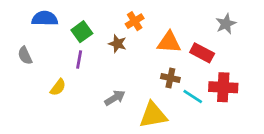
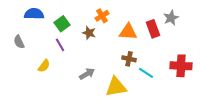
red rectangle: (202, 53) -> (153, 29), moved, turned 42
purple line: (79, 60) -> (60, 45), turned -40
red cross: (223, 87) -> (181, 66), moved

